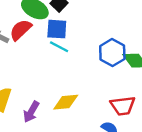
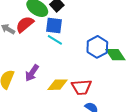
red trapezoid: (123, 106) -> (81, 87), moved
purple arrow: (31, 112) -> (32, 73), moved

